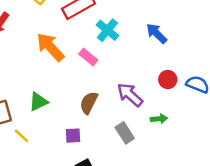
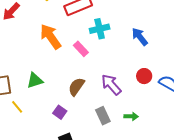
cyan cross: (107, 30) -> (100, 29), turned 30
green arrow: (159, 119) -> (131, 116), moved
purple square: (73, 136) -> (60, 112), turned 32

